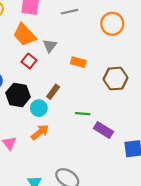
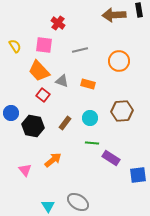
gray triangle: (50, 46) -> (62, 81), turned -48
orange rectangle: (78, 62) -> (88, 84), moved
cyan circle: (39, 108) -> (90, 118), moved

